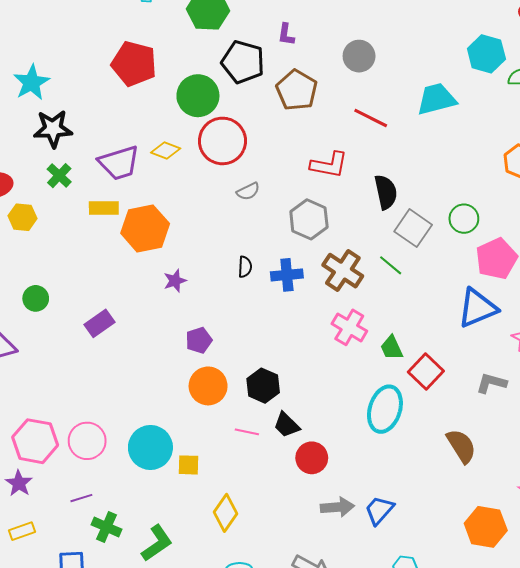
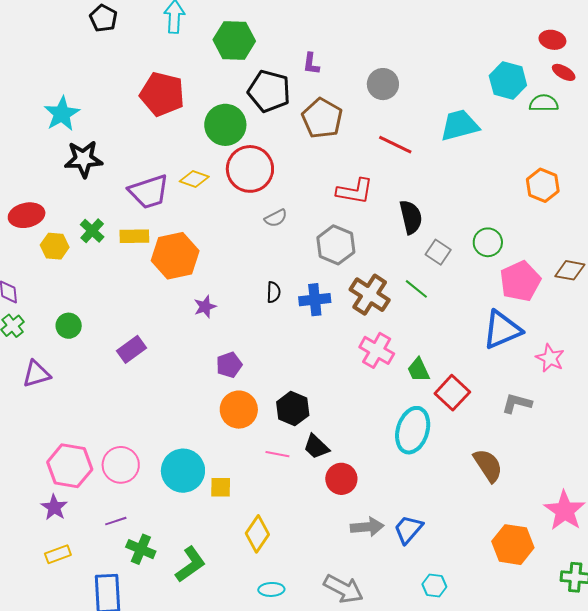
green cross: (59, 176) -> (92, 231), moved
gray square: (413, 228) -> (438, 252), size x0.7

